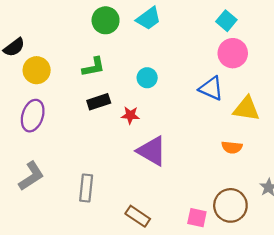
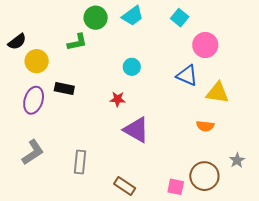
cyan square: (226, 21) -> (180, 18), moved
green L-shape: (93, 67) -> (77, 42), moved
black rectangle: (99, 102) -> (64, 88), moved, turned 30

